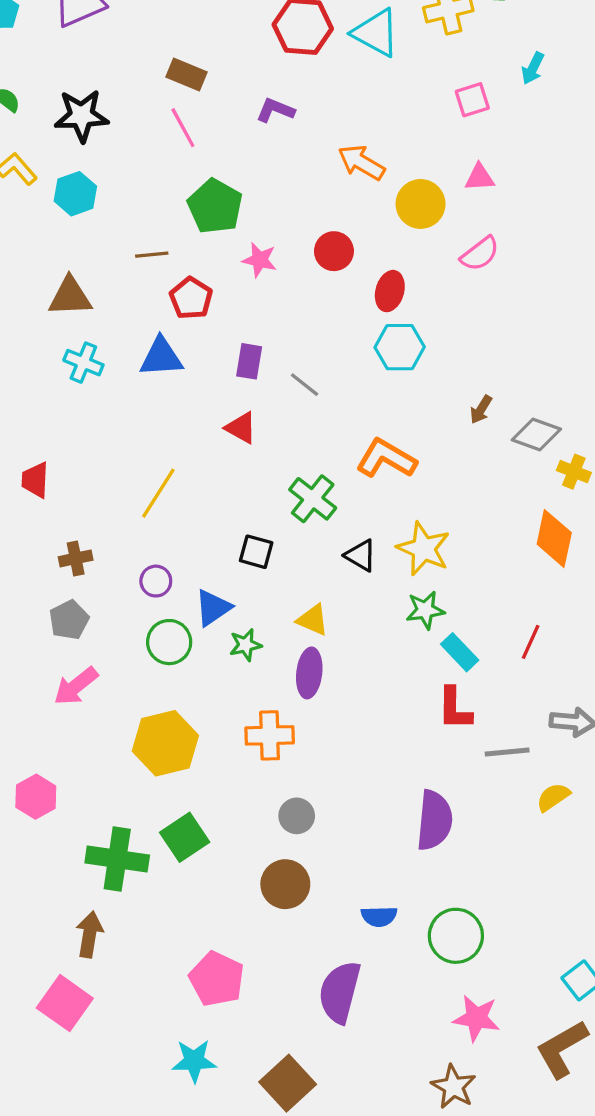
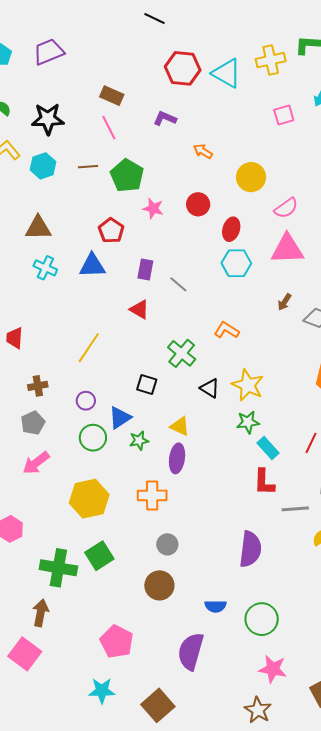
orange arrow: (361, 163) -> (203, 151), moved, size x0.7
pink triangle: (479, 177) -> (287, 249), moved, size x1.8
brown line: (152, 255) -> (88, 167), moved
orange L-shape: (386, 459) -> (227, 330), size x0.7

